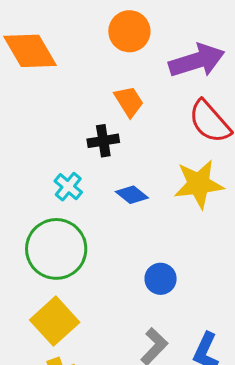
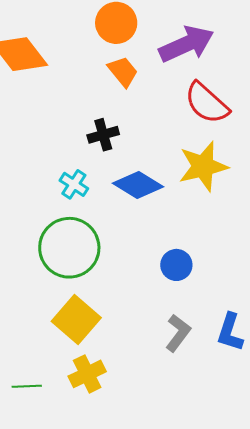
orange trapezoid: (129, 101) -> (123, 72), moved
blue diamond: (132, 195) -> (138, 185), size x1.5

